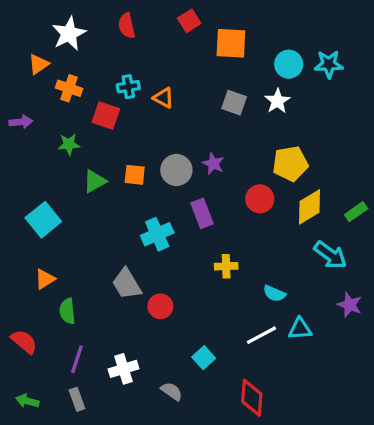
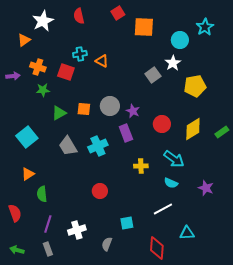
cyan star: (329, 64) -> (205, 27), moved, turned -30
orange cross: (69, 88) -> (38, 67), moved
gray square: (234, 103) -> (153, 75), moved, turned 35
purple star: (213, 164) -> (133, 111), moved
yellow pentagon: (290, 164) -> (195, 86), moved
cyan arrow: (330, 255) -> (174, 159), moved
gray trapezoid: (127, 284) -> (68, 146), moved
purple star: (350, 305) -> (206, 188), moved
cyan triangle: (300, 329) -> (187, 233), moved
red semicircle: (24, 342) -> (15, 213), turned 30
cyan square: (204, 358) -> (127, 223), turned 32
gray semicircle: (172, 391) -> (107, 244), turned -104

